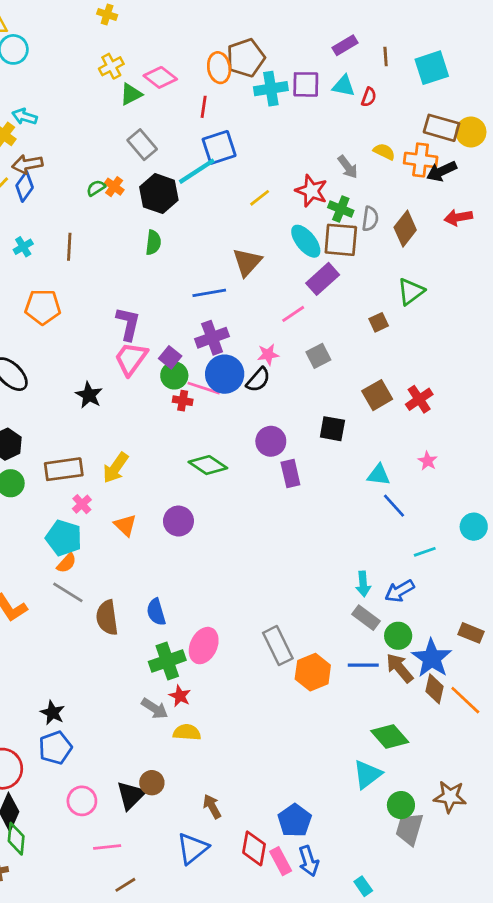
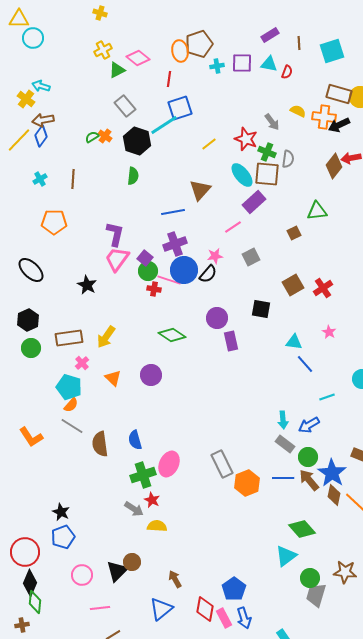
cyan cross: (271, 89) -> (217, 66), size x0.6
brown diamond: (405, 229) -> (334, 166), moved
green triangle: (411, 292) -> (317, 211), turned 30

